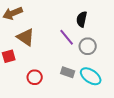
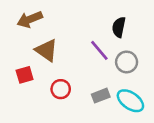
gray rectangle: (68, 72) -> (101, 96), turned -40
red circle: (35, 77) -> (61, 89), moved

